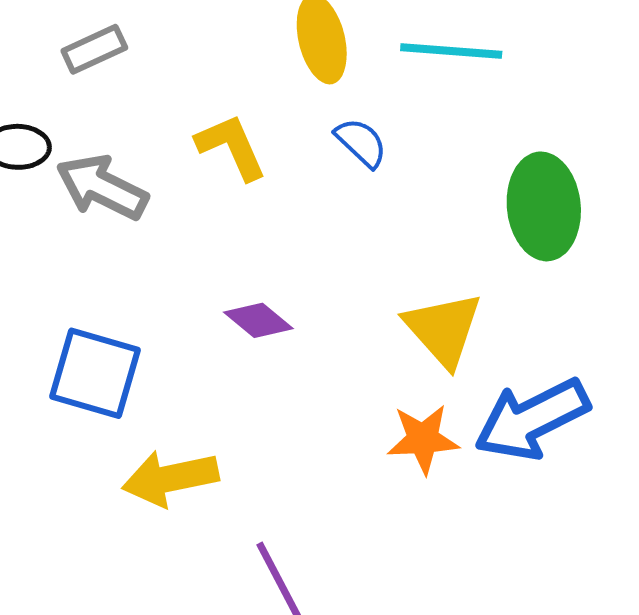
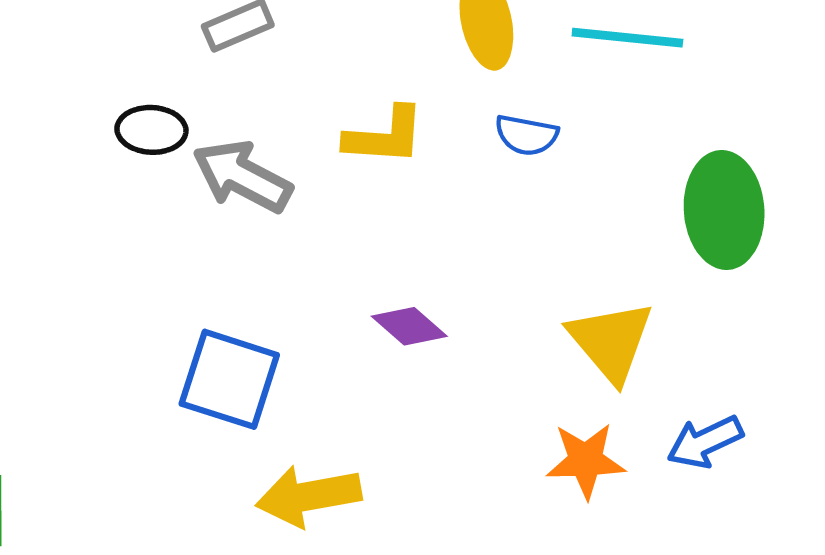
blue semicircle: (361, 143) -> (526, 135), turned 146
yellow L-shape: (231, 147) -> (385, 136), turned 116
blue arrow: (532, 419) -> (705, 442), size x0.6

